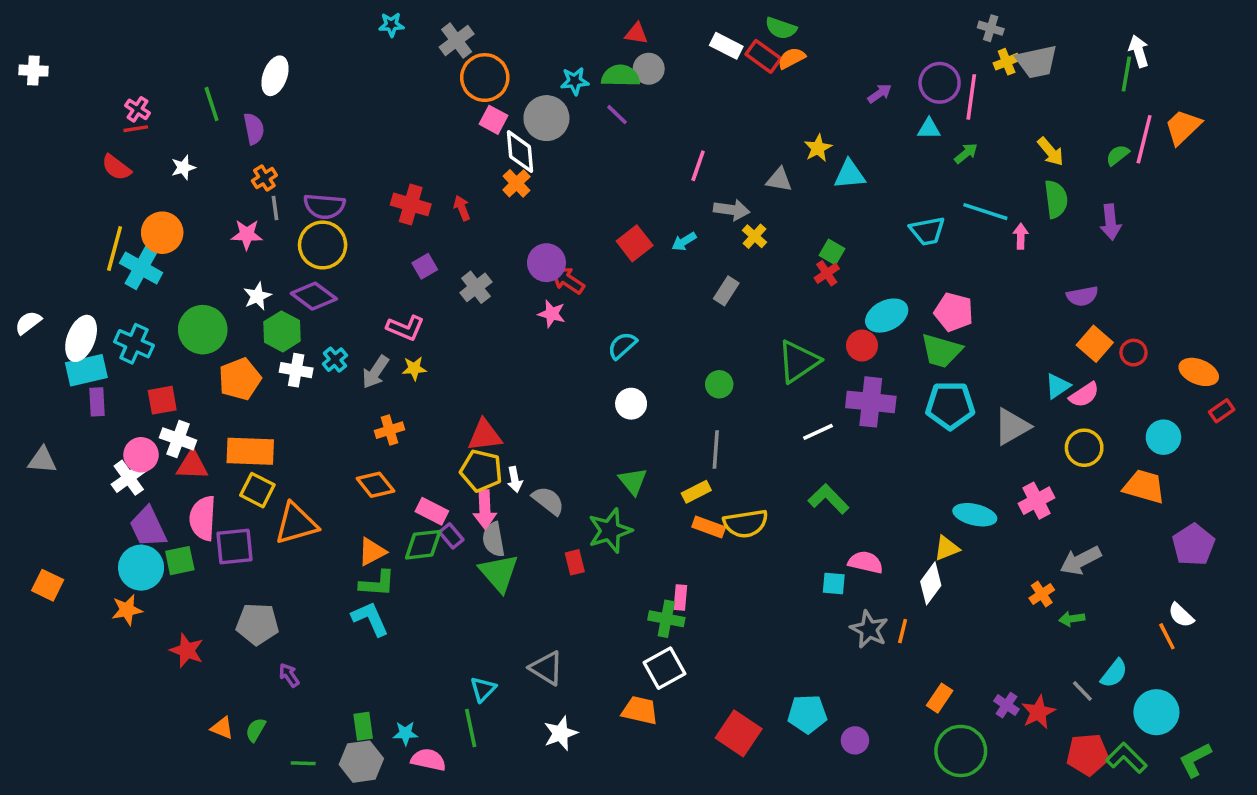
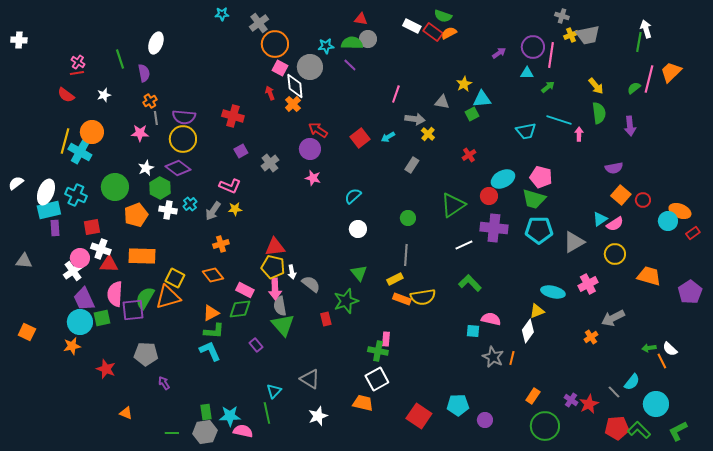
red arrow: (462, 208) -> (270, 93), moved
green square: (832, 252) -> (472, 114), moved, turned 32
red arrow: (568, 280) -> (318, 130), moved
cyan circle: (1163, 437) -> (668, 221), moved
yellow square: (257, 490) -> (175, 278), moved
purple rectangle: (451, 536) -> (256, 345), moved
purple pentagon: (1193, 545) -> (690, 292), moved
green arrow: (1072, 619) -> (649, 348), moved
green semicircle: (256, 730) -> (145, 298), moved, size x1.6
cyan star: (405, 733) -> (230, 416), size x1.5

